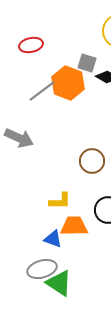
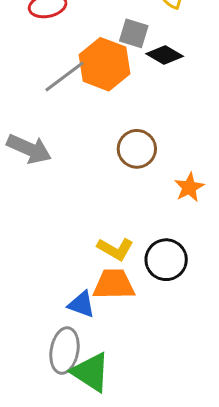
brown circle: (92, 161) -> (137, 149), moved
yellow L-shape: (60, 201) -> (115, 249), moved, turned 30
gray ellipse: (42, 269) -> (64, 351), turned -64

